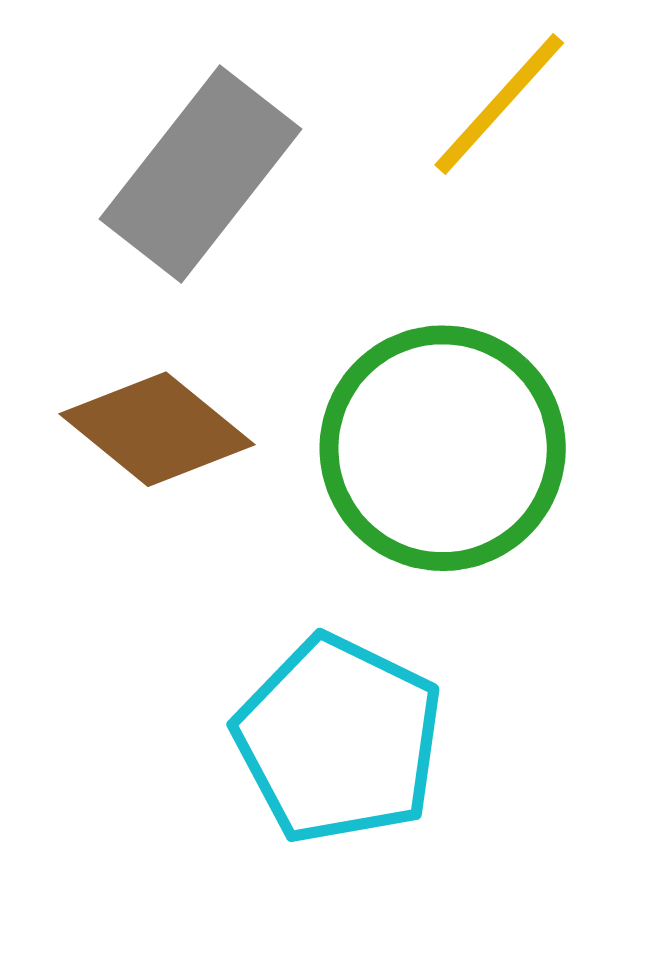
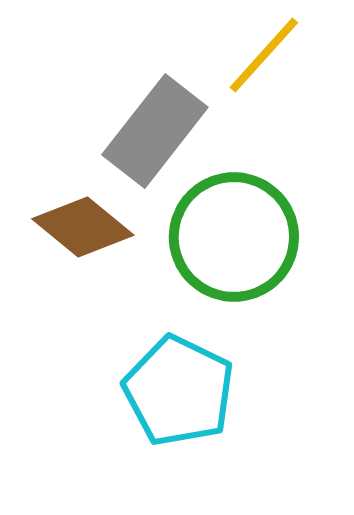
gray rectangle: (200, 174) -> (155, 131), moved

